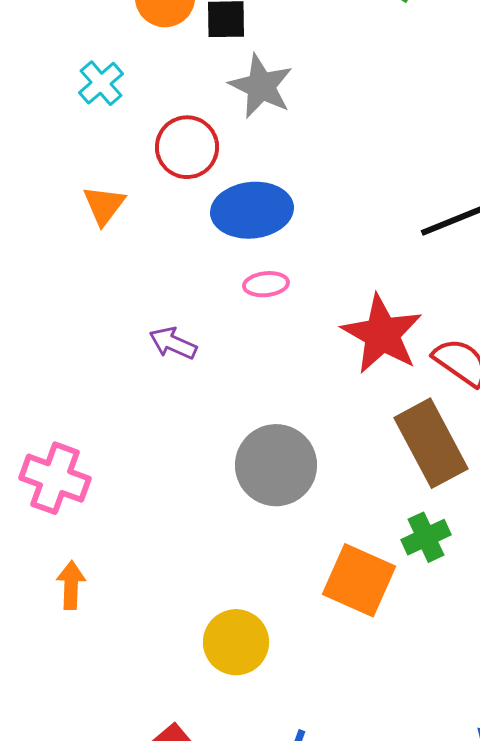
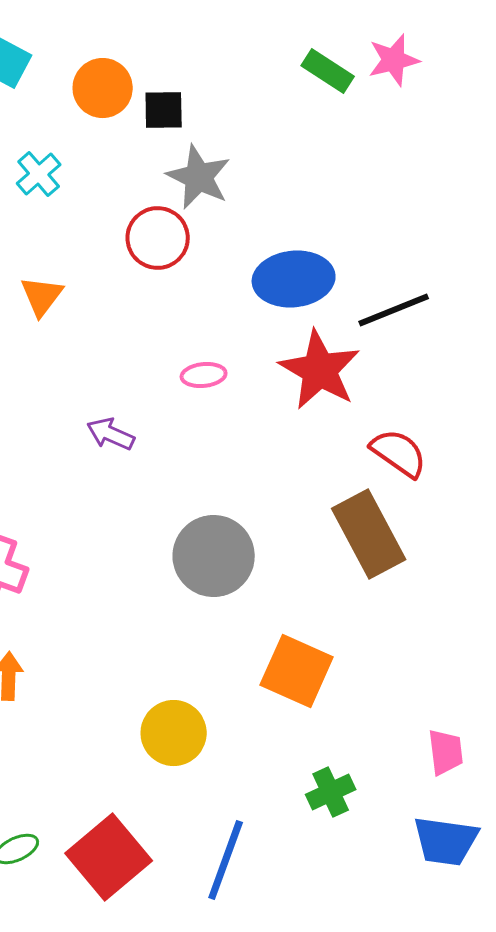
red circle: (187, 147) -> (158, 238), moved
blue ellipse: (252, 210) -> (294, 279), moved
red star: (382, 334) -> (320, 370), moved
green cross: (426, 537) -> (331, 792), moved

